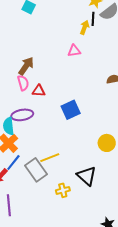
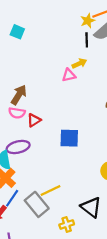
yellow arrow: (85, 27) -> (79, 63), moved, turned 48
pink semicircle: (23, 83) -> (17, 113), turned 119
red triangle: (39, 91) -> (34, 120), turned -32
blue square: (71, 110) -> (69, 138), turned 30

